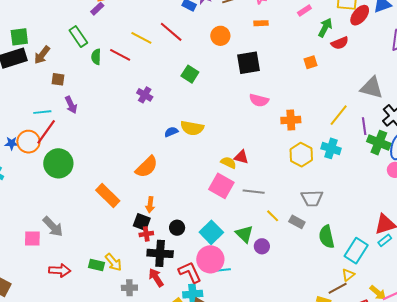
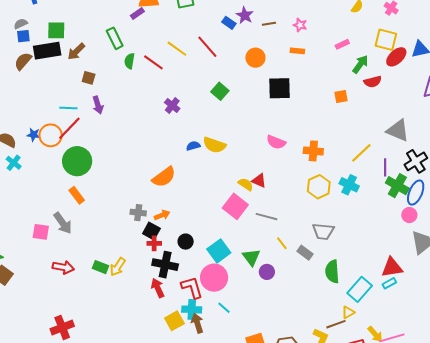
pink semicircle: (259, 100) -> (276, 142), moved
orange rectangle: (108, 195) -> (77, 195), moved, size x0.7
orange arrow: (150, 205) -> (162, 215), turned -126
yellow arrow: (113, 262) -> (118, 267), turned 66
cyan line: (224, 270) -> (224, 308), moved, turned 40
gray cross: (129, 288) -> (138, 213), moved

